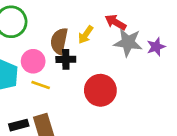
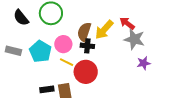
yellow arrow: (86, 35) -> (104, 30), size x1.5
purple star: (156, 47) -> (144, 63), moved
red circle: (100, 90) -> (86, 72), moved

